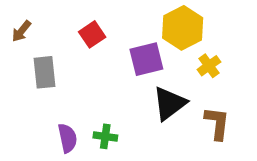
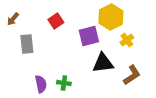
black triangle: (169, 104) -> (103, 63), turned 30
brown L-shape: (217, 123) -> (132, 75), turned 50

